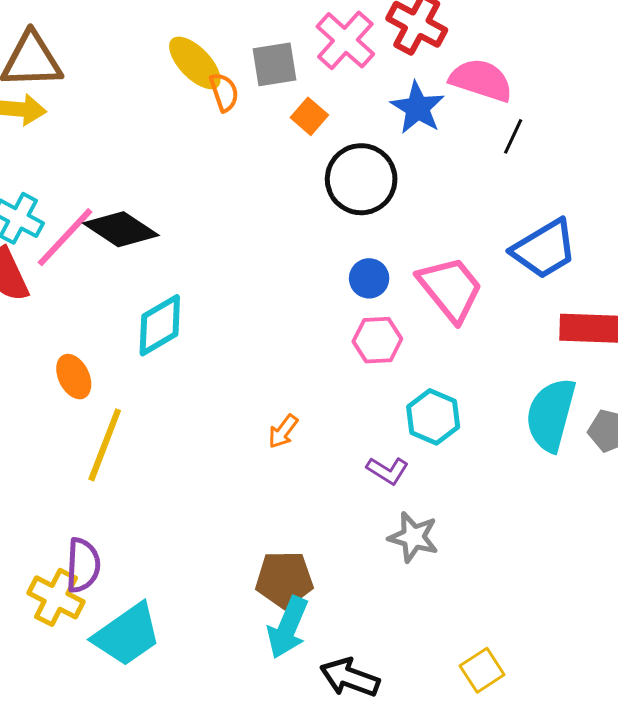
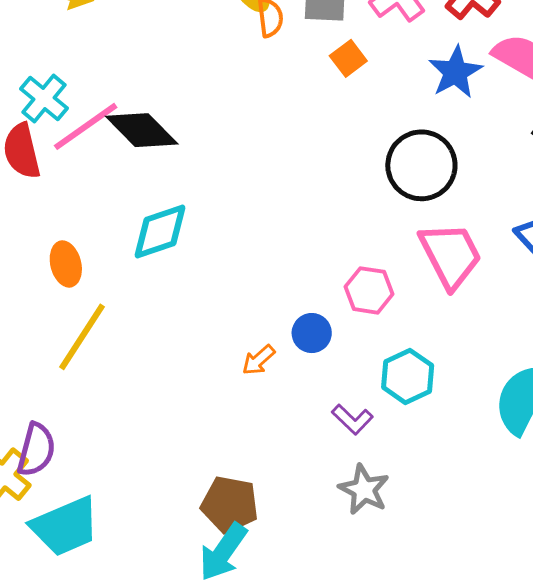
black circle: (361, 179) -> (421, 165), moved
blue circle: (369, 278) -> (312, 333), moved

